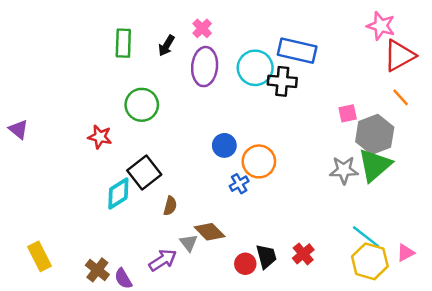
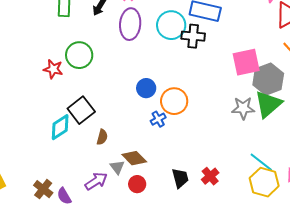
pink square: (348, 113) -> (246, 62), size x1.8
red star: (100, 137) -> (53, 69), moved
red circle: (245, 264) -> (137, 184), moved

